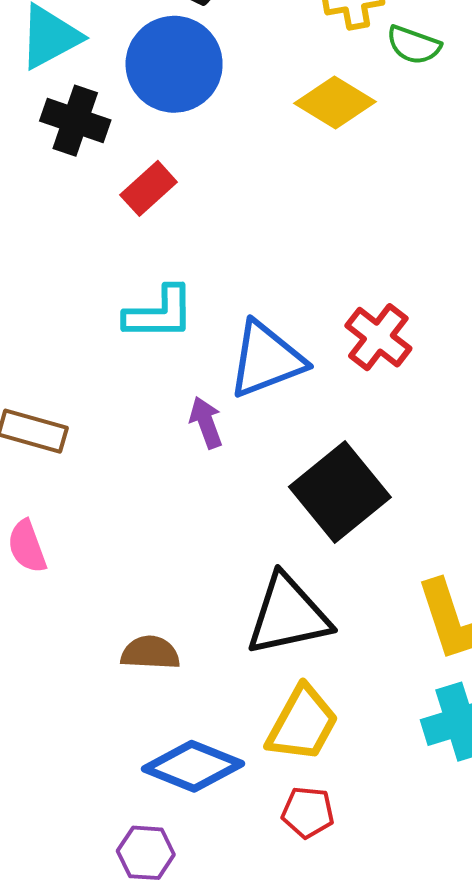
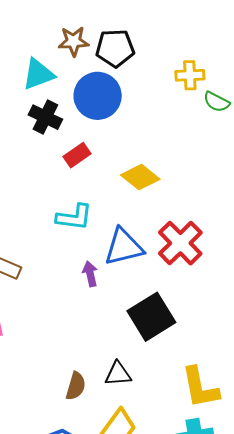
yellow diamond: (335, 103) -> (140, 177), moved
red cross: (378, 337) -> (180, 243), size x1.4
black triangle: (288, 615) -> (118, 374), size x0.6
brown semicircle: (150, 653) -> (76, 386), moved, turned 96

